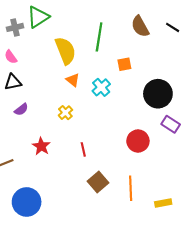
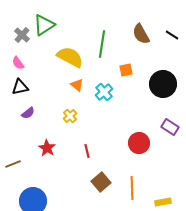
gray cross: (15, 27) -> (22, 35), turned -35
yellow semicircle: (65, 51) -> (70, 57), turned -40
black circle: (158, 94) -> (163, 84), moved

